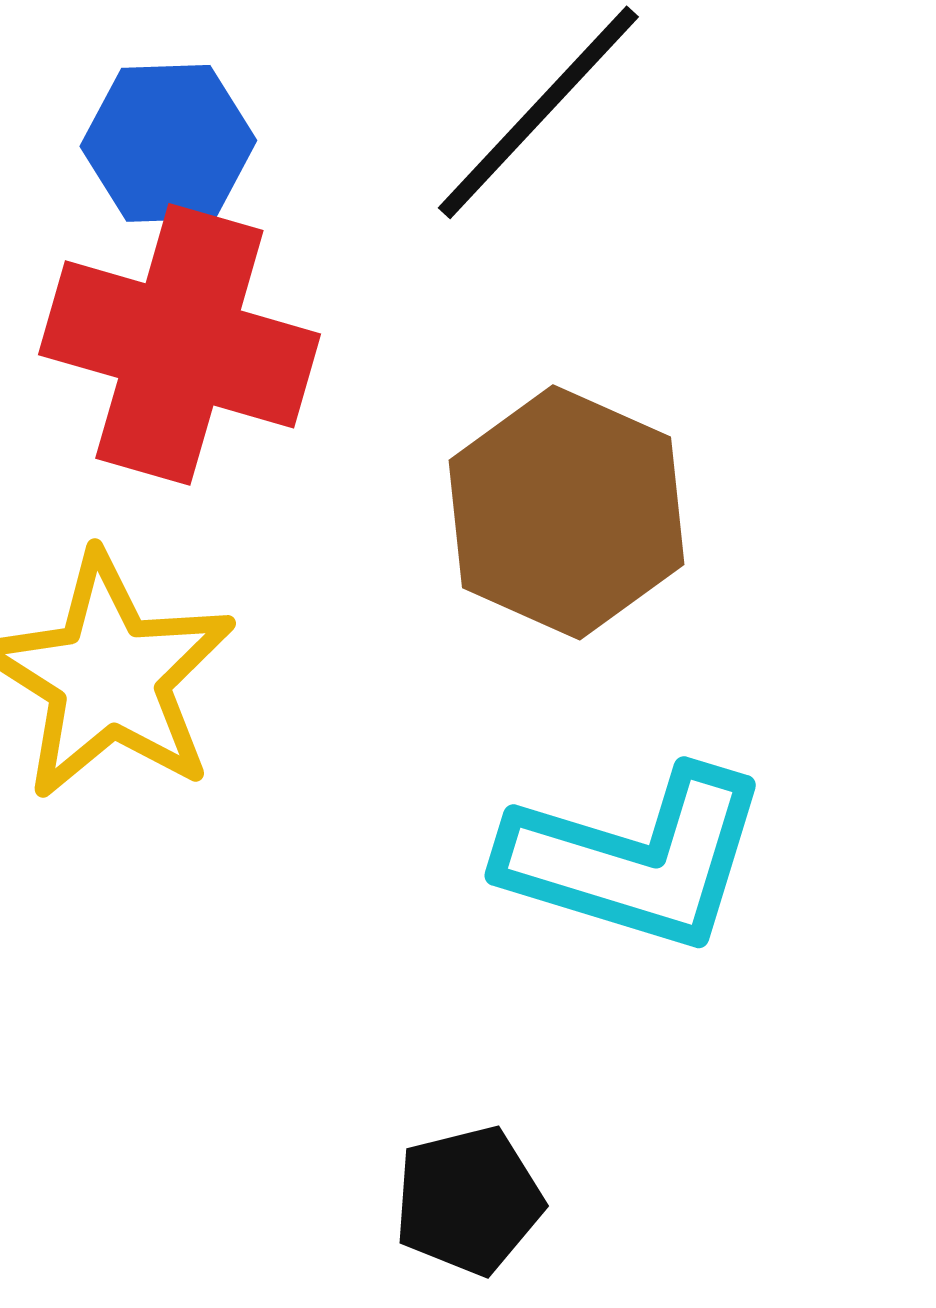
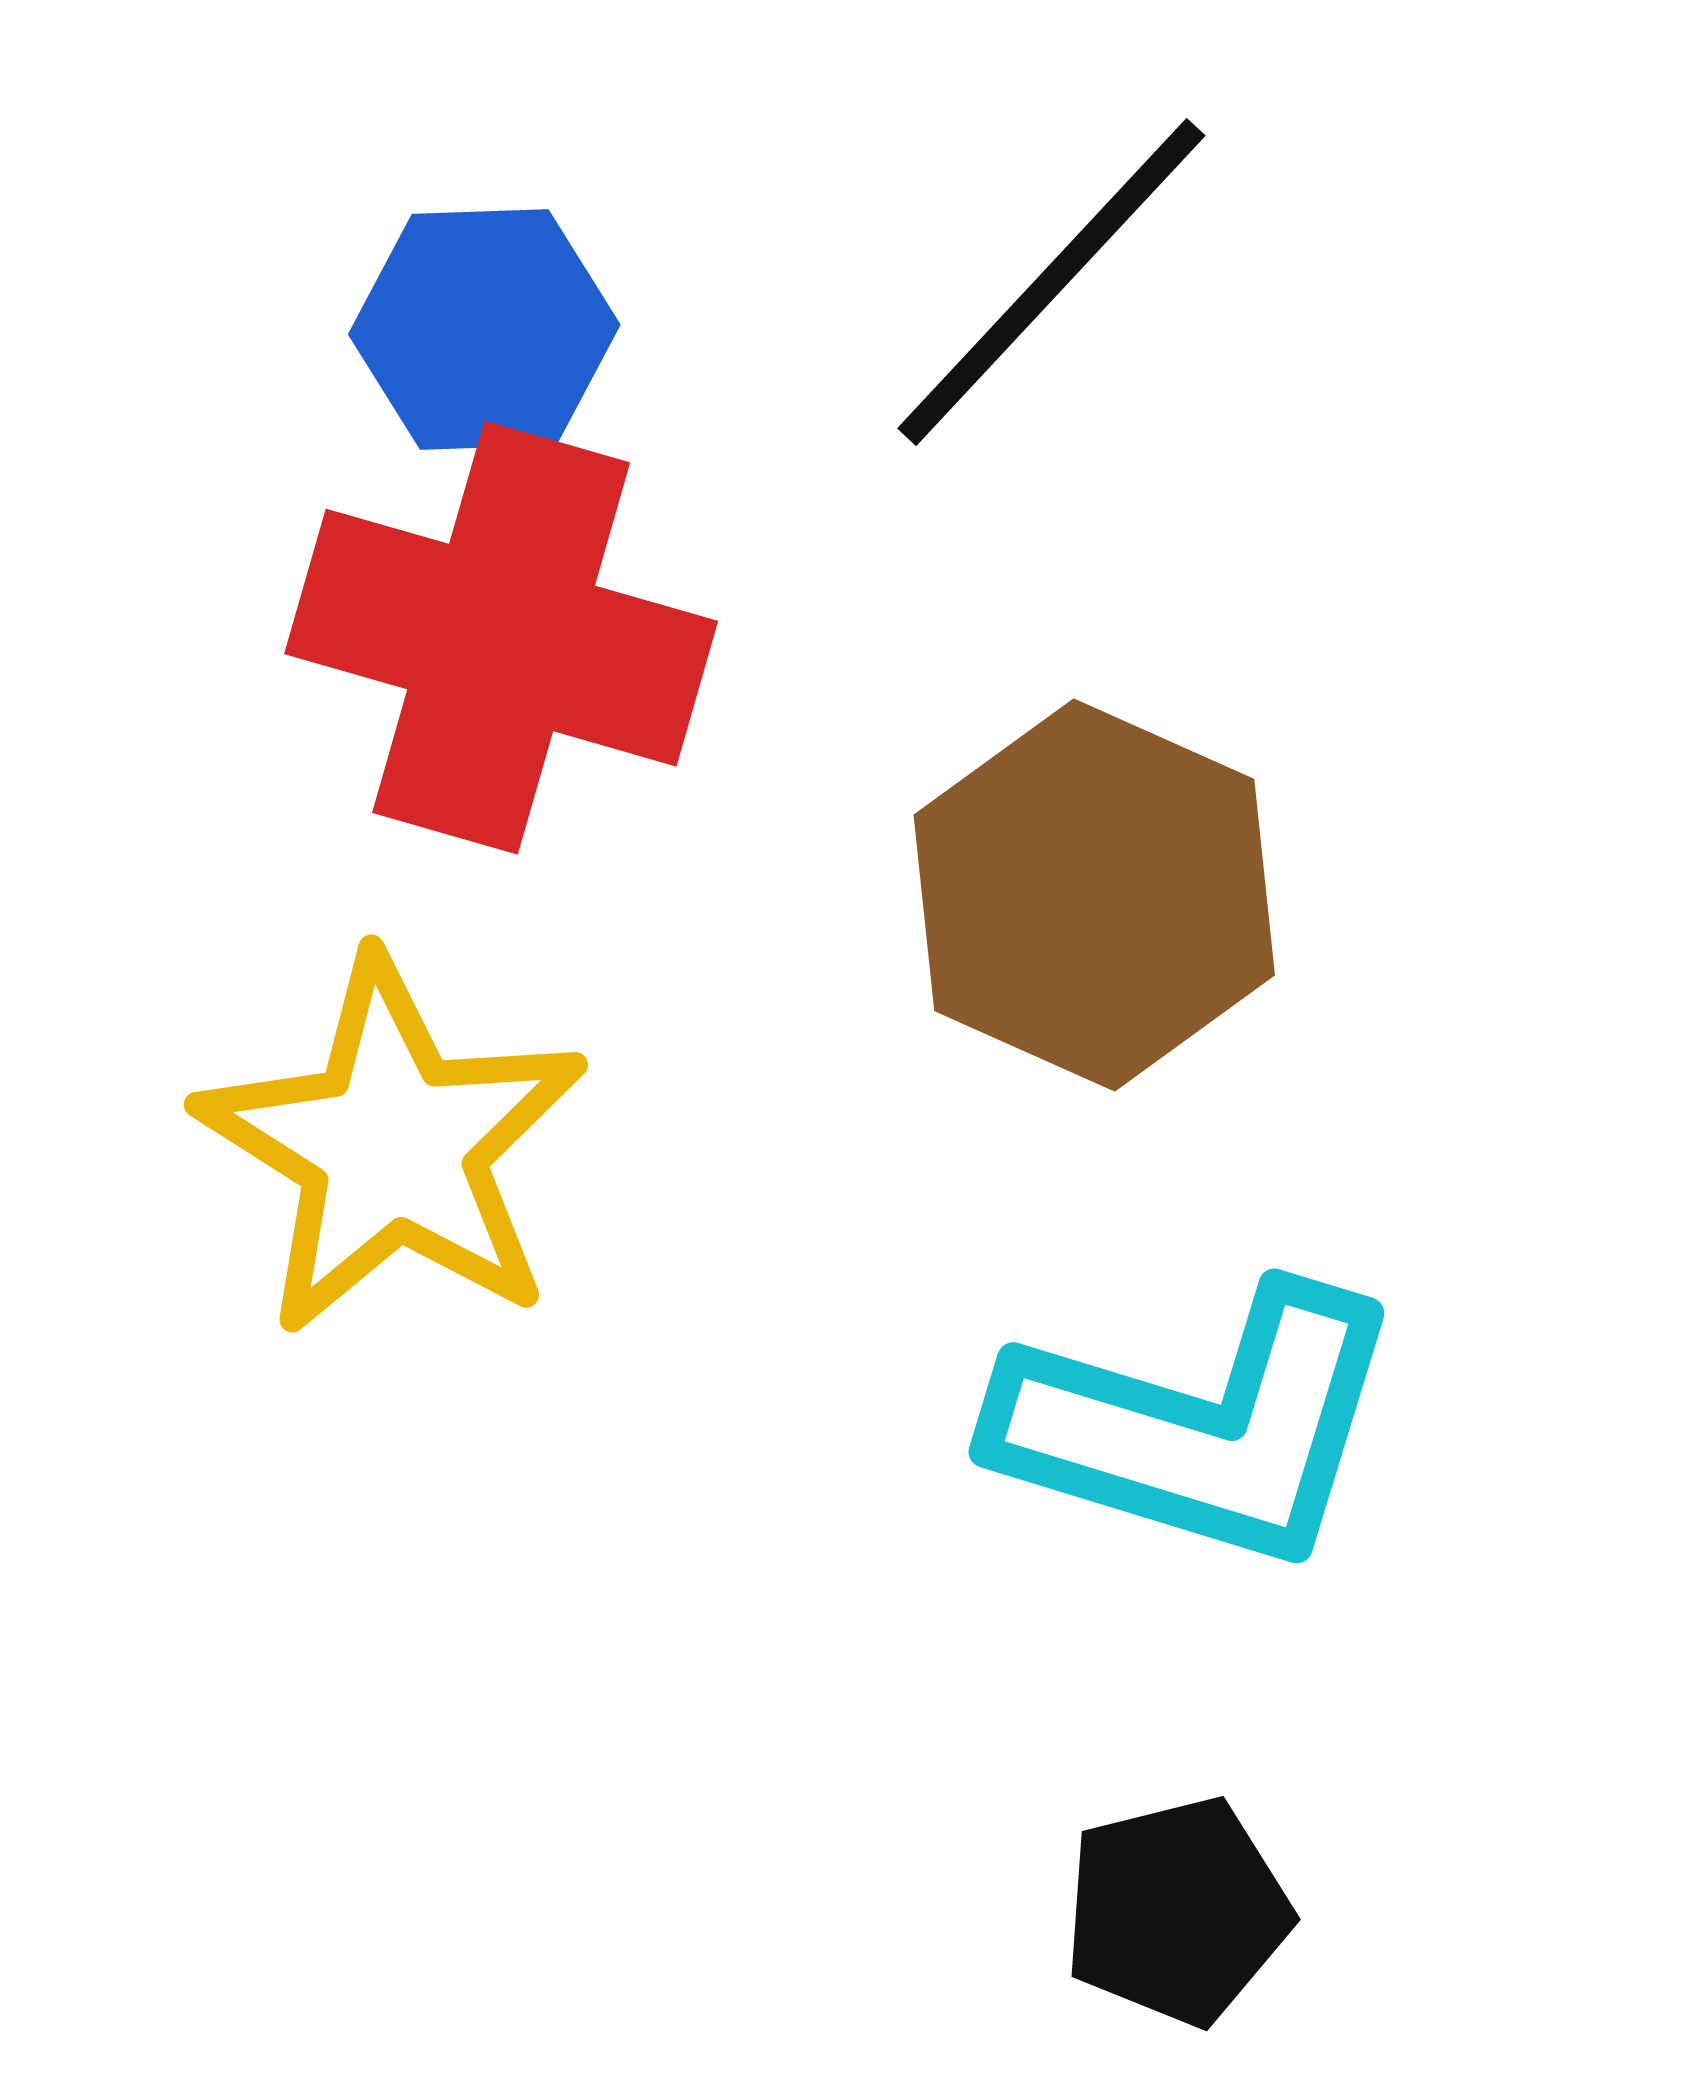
black pentagon: (468, 1200) -> (1177, 1911), moved

